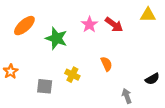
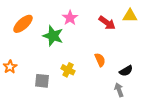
yellow triangle: (148, 15) -> (130, 16), moved
pink star: (89, 24) -> (70, 18), moved
black semicircle: (152, 79) -> (126, 71), moved

